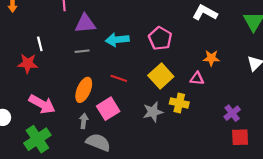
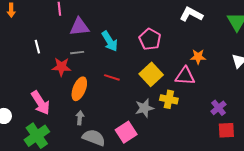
cyan arrow: (117, 40) -> (110, 41), turned -115
red star: (28, 63) -> (61, 67), moved
pink triangle: (197, 79) -> (185, 76), size x1.5
pink arrow: (42, 104) -> (41, 103), turned 30
pink square: (108, 109) -> (126, 132), moved

